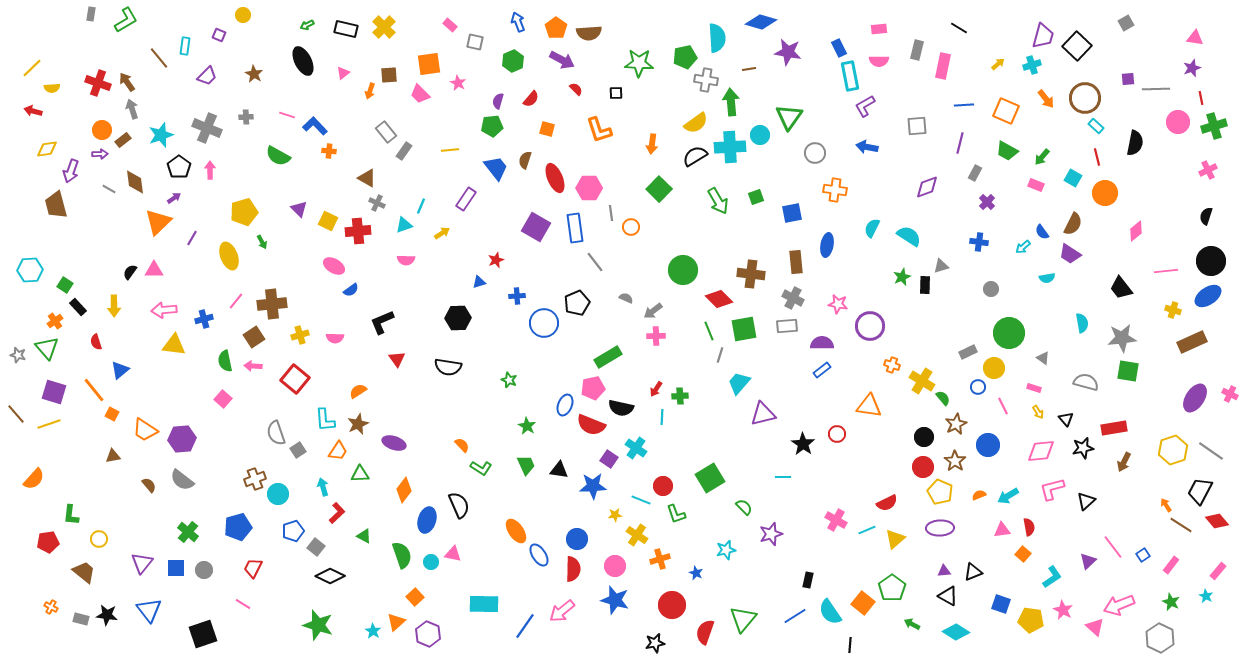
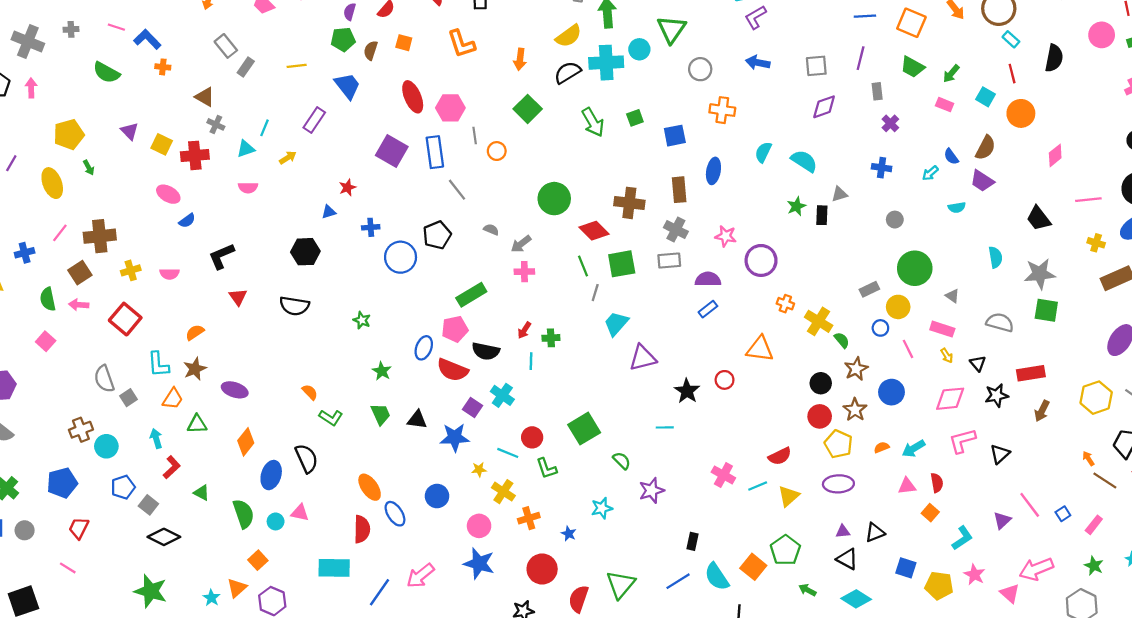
gray square: (917, 126) -> (816, 66), moved
brown semicircle: (525, 160) -> (371, 50), moved
gray rectangle: (975, 173) -> (877, 91), turned -35
pink rectangle: (1034, 388) -> (942, 329), size x1.5
red semicircle: (573, 569) -> (362, 529), moved

